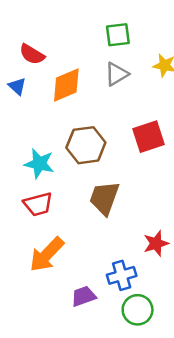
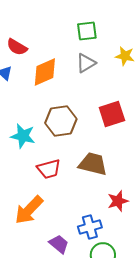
brown trapezoid: (104, 198) -> (93, 164), moved, turned 84
red trapezoid: (38, 204) -> (49, 169), moved
purple trapezoid: (84, 296) -> (59, 244), turned 60

